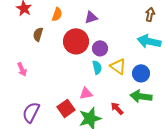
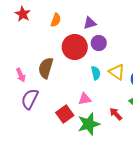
brown semicircle: (38, 34) -> (46, 68), moved, size x1.5
purple circle: (100, 48) -> (99, 43), moved
purple semicircle: (31, 112) -> (30, 99), moved

